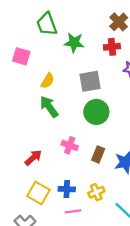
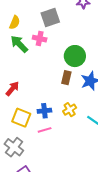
green circle: (96, 112) -> (75, 56), moved
pink cross: (70, 145) -> (40, 39), moved
pink line: (73, 211) -> (45, 130), moved

